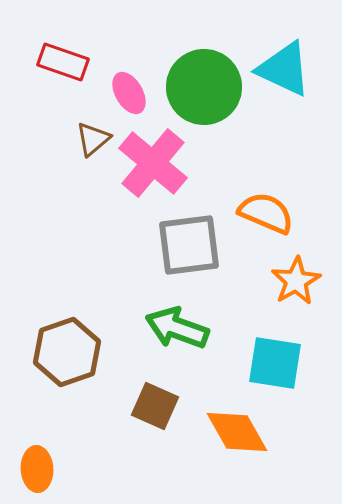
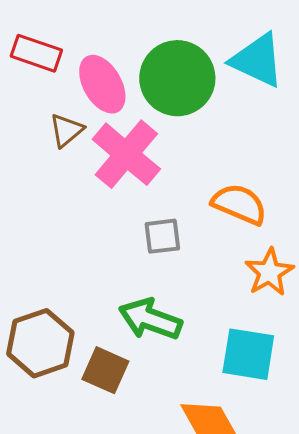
pink ellipse: (129, 93) -> (102, 84), size x1.4
gray square: (189, 245) -> (162, 236), size x0.6
brown square: (155, 406) -> (105, 370), moved

